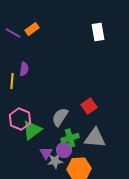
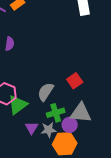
purple circle: (64, 150) -> (70, 125), moved
gray star: (55, 161) -> (49, 130), moved

